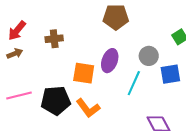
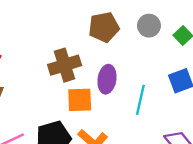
brown cross: (54, 39) -> (65, 65), moved, size x1.5
gray circle: (149, 56) -> (149, 26), moved

